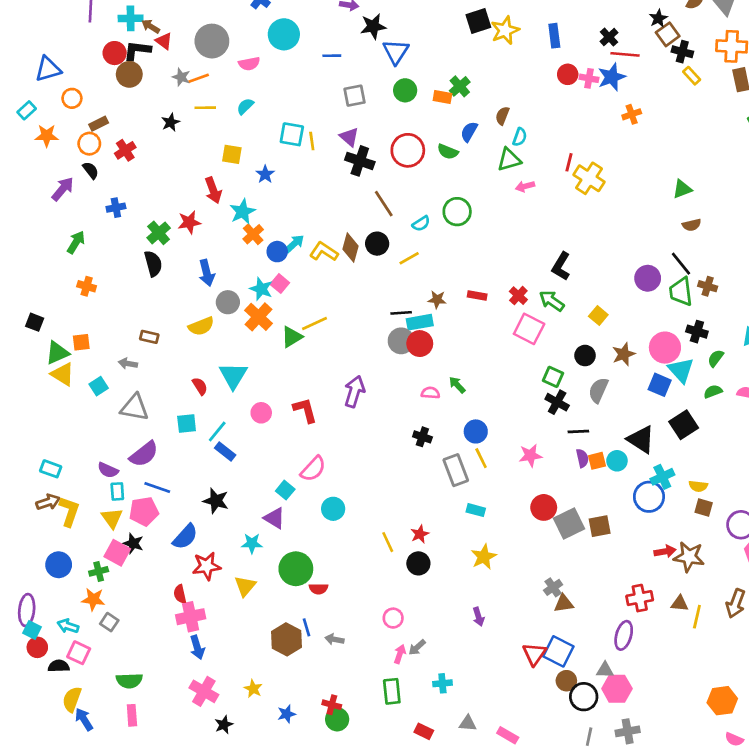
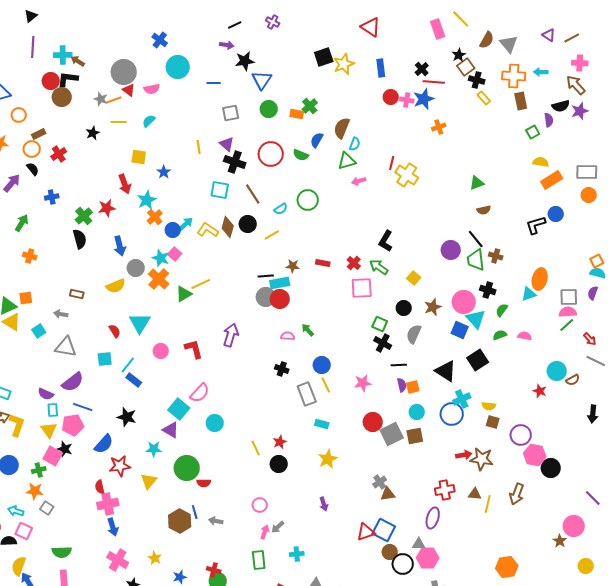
red triangle: (164, 41) -> (129, 90), moved
brown semicircle: (502, 116) -> (342, 128), size x1.5
cyan square: (292, 134) -> (220, 190), moved
pink square: (529, 329) -> (362, 288), turned -30
cyan circle: (617, 461) -> (417, 412), moved
cyan square: (285, 490) -> (179, 409), size x1.5
red triangle: (534, 654) -> (366, 532), turned 36

